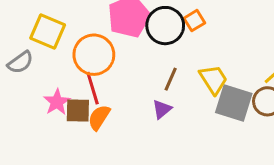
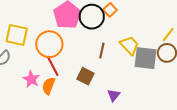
purple triangle: (162, 109) -> (114, 95), moved
brown square: (78, 110) -> (85, 76), moved, turned 36
orange semicircle: (99, 117) -> (48, 86), moved

